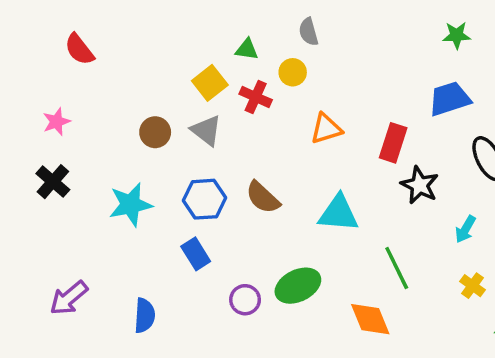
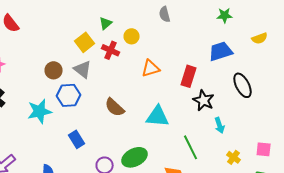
gray semicircle: (309, 32) -> (165, 14), moved
green triangle: (247, 49) -> (106, 23), turned -48
blue hexagon: (205, 199) -> (69, 95), moved
cyan arrow: (465, 229) -> (220, 125), moved, turned -49

